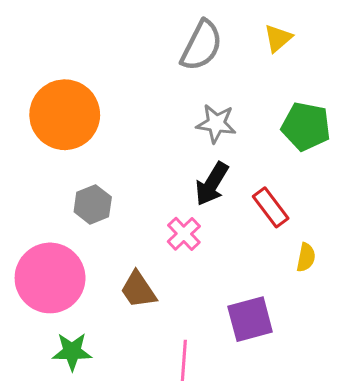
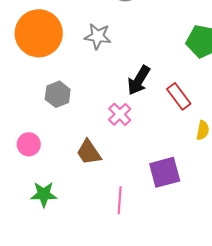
gray star: (216, 124) -> (98, 36), moved
pink circle: (50, 278) -> (29, 144), size x0.5

